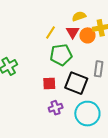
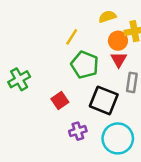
red triangle: (73, 32) -> (119, 60), moved
green pentagon: (61, 55) -> (85, 65), turned 30
red square: (49, 83) -> (60, 100), moved, turned -32

